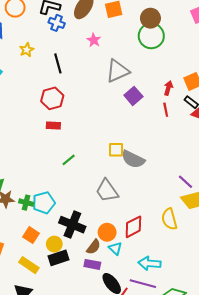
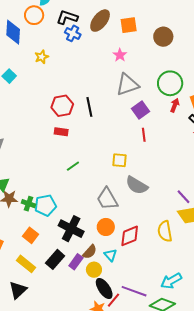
green circle: (151, 36) -> (170, 83), moved
pink star: (94, 40) -> (120, 55), moved
black line: (58, 63) -> (89, 107), moved
red line: (166, 110) -> (144, 135), moved
gray semicircle: (133, 159) -> (137, 185), moved
orange circle: (107, 232) -> (106, 227), moved
yellow circle: (54, 244) -> (94, 270), moved
black rectangle: (58, 258) -> (55, 259), turned -36
cyan arrow: (150, 263) -> (171, 281), moved, turned -40
purple rectangle: (92, 264) -> (76, 262), moved, turned -70

